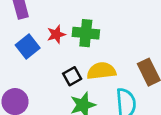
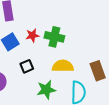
black square: (72, 76) -> (27, 66), moved

